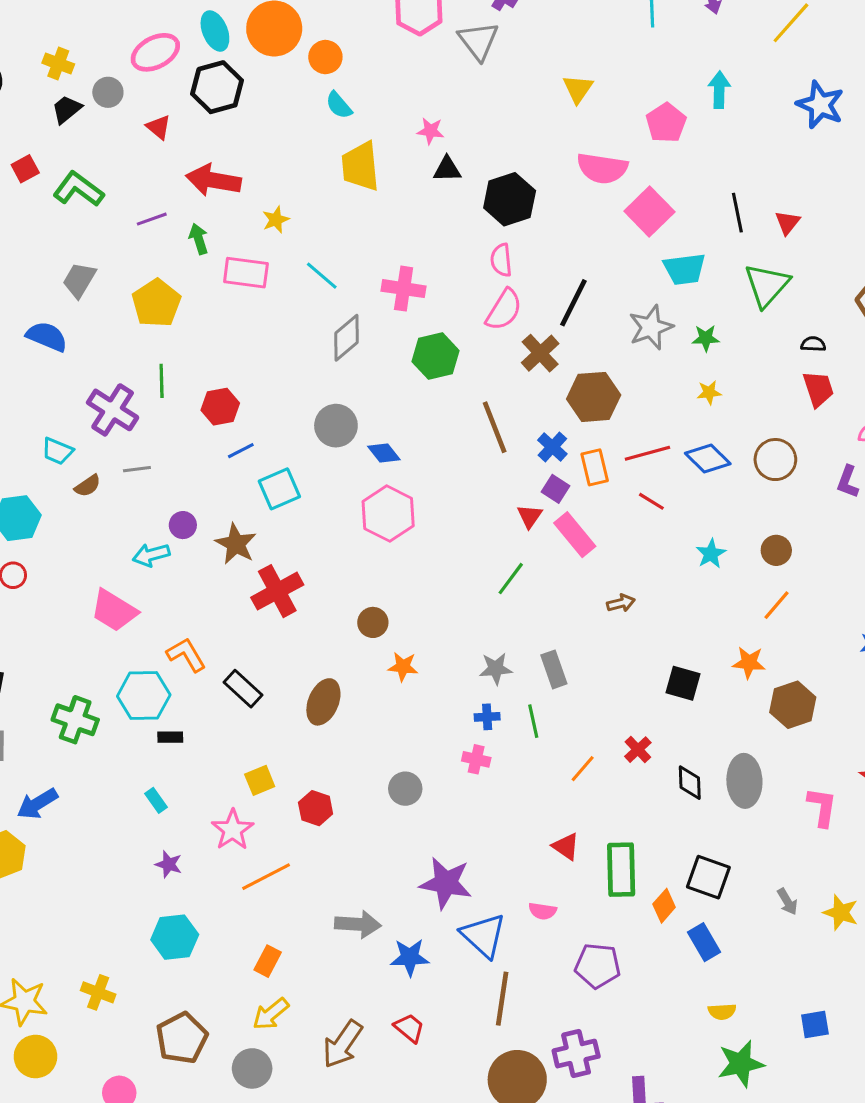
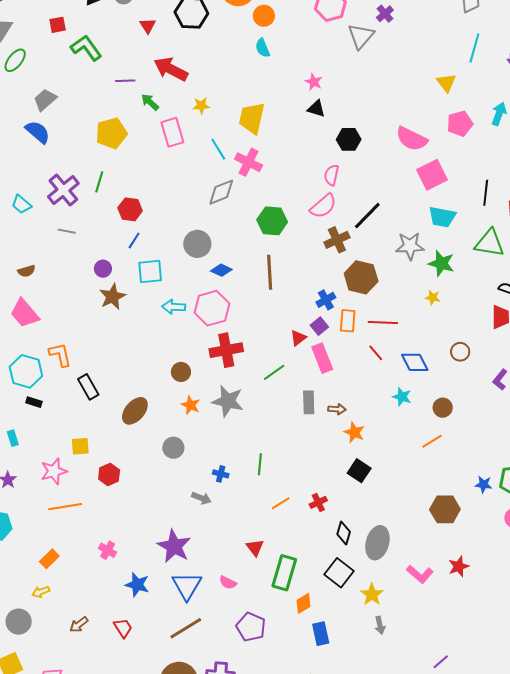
yellow triangle: (578, 89) -> (446, 83), moved, turned -30
yellow trapezoid: (360, 166) -> (252, 118), moved
black hexagon: (510, 199) -> (349, 139), size x0.7
green arrow: (199, 239) -> (150, 102), turned -48
pink rectangle: (246, 273) -> (172, 132), turned 48
gray trapezoid: (79, 280) -> (45, 100), moved
green triangle: (767, 285) -> (489, 243), turned 40
pink cross: (404, 289) -> (249, 162), moved
green star: (706, 338) -> (441, 263), size x1.5
brown line: (495, 427) -> (270, 272), moved
blue line: (241, 451) -> (134, 240), turned -48
blue diamond: (384, 453) -> (221, 270), turned -45
blue diamond: (708, 459) -> (415, 362), moved
brown circle: (775, 460) -> (460, 352), size x0.7
brown semicircle: (88, 486) -> (26, 271), moved
purple circle: (183, 525) -> (103, 269), moved
cyan star: (711, 554) -> (402, 397), turned 30
cyan arrow: (151, 555) -> (174, 307), moved
red cross: (277, 591) -> (226, 350), moved
orange star: (749, 663) -> (354, 432), moved
gray star: (496, 669) -> (228, 401), moved, size x1.5
gray rectangle: (554, 669) -> (309, 402), moved
brown hexagon: (793, 705) -> (445, 509), moved
blue cross: (487, 717) -> (221, 474), moved
pink cross: (476, 759) -> (108, 550), moved
gray circle: (405, 789) -> (173, 448), moved
pink L-shape: (822, 807) -> (420, 574), turned 104
black square: (708, 877) -> (339, 573), moved
yellow star: (841, 913) -> (372, 594), moved
gray arrow: (358, 924) -> (201, 498), moved, size x0.7
brown line: (502, 999) -> (186, 628), turned 32
yellow arrow: (271, 1014) -> (41, 592), size x0.7
brown arrow: (343, 1044) -> (79, 625), size x0.6

